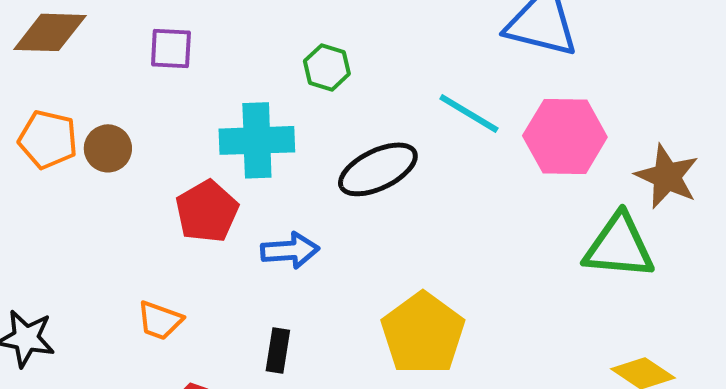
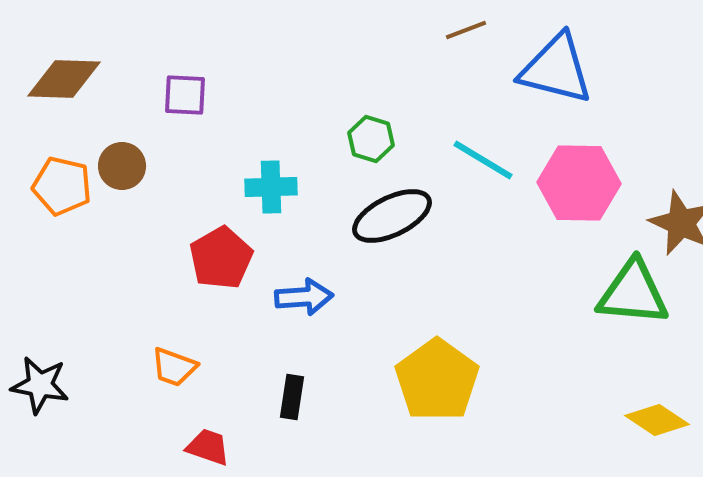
green hexagon: (327, 67) -> (371, 139), moved
cyan cross: (257, 140) -> (271, 187), size x0.7
brown circle: (108, 148) -> (122, 166), moved

